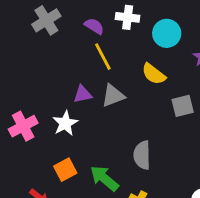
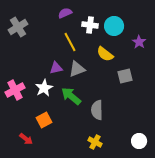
white cross: (128, 17) -> (90, 25), moved
gray cross: (46, 20) -> (18, 27), moved
purple semicircle: (94, 26) -> (65, 13), moved, turned -56
green arrow: (104, 178) -> (71, 96), moved

